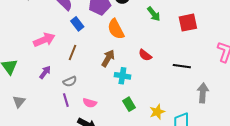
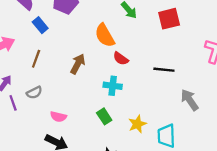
orange semicircle: (116, 29) -> (105, 35), moved
cyan cross: (122, 76) -> (113, 86), moved
gray arrow: (203, 93) -> (190, 100), turned -36
purple line: (66, 100) -> (13, 103), moved

